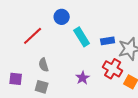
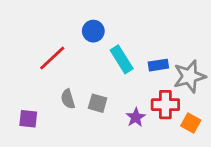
red cross: (113, 69) -> (165, 105), turned -30
purple star: (83, 78) -> (136, 117), moved
gray square: (42, 87) -> (98, 103), moved

